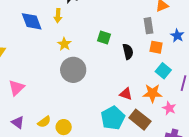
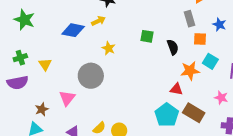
yellow arrow: (58, 16) -> (98, 21), turned -112
blue diamond: (32, 21) -> (73, 30), turned -50
gray circle: (73, 70) -> (91, 76), moved
orange star: (152, 93) -> (190, 71), moved

